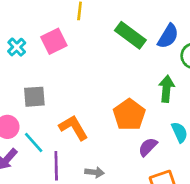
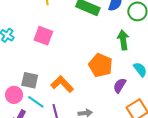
pink square: (54, 41) -> (43, 36), moved, turned -30
gray square: (34, 97) -> (30, 80), moved, turned 30

